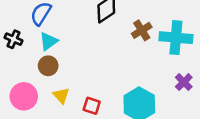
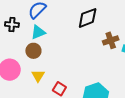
black cross: (14, 39) -> (12, 25), turned -32

